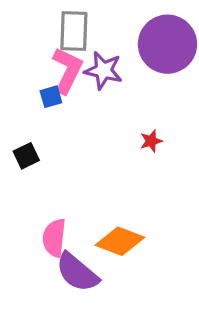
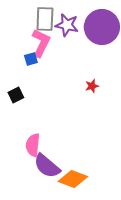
purple star: (103, 70) -> (67, 25), moved
orange diamond: (120, 241) -> (73, 179), moved

